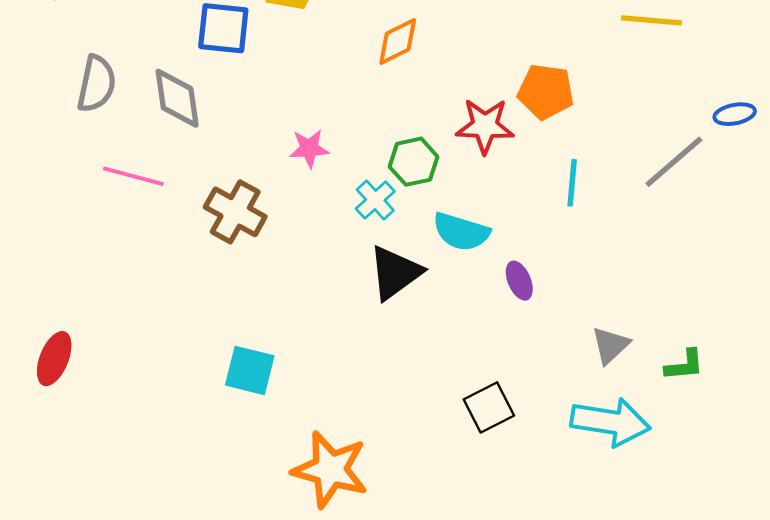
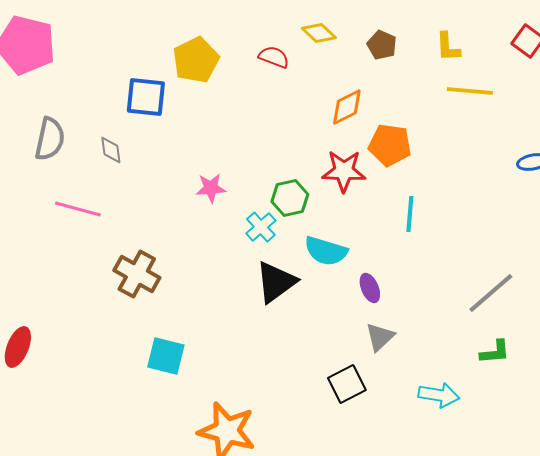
orange diamond: (398, 41) -> (347, 107), moved
gray diamond: (177, 98) -> (111, 150), size x0.6
gray line: (674, 162) -> (491, 293), moved
brown cross: (235, 212) -> (137, 274), moved
gray triangle: (610, 345) -> (380, 337), moved
cyan arrow: (610, 422) -> (439, 395), size x0.7

